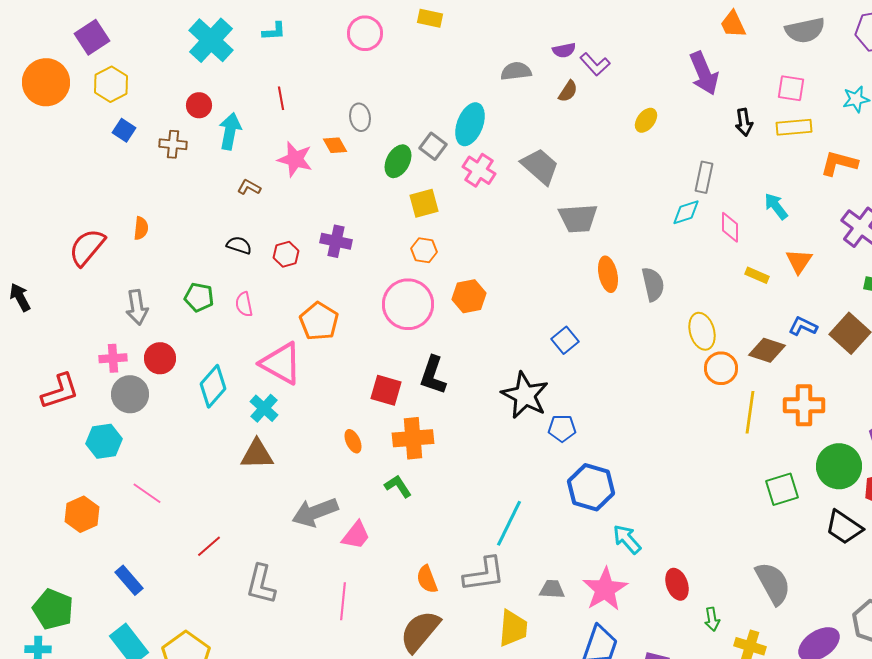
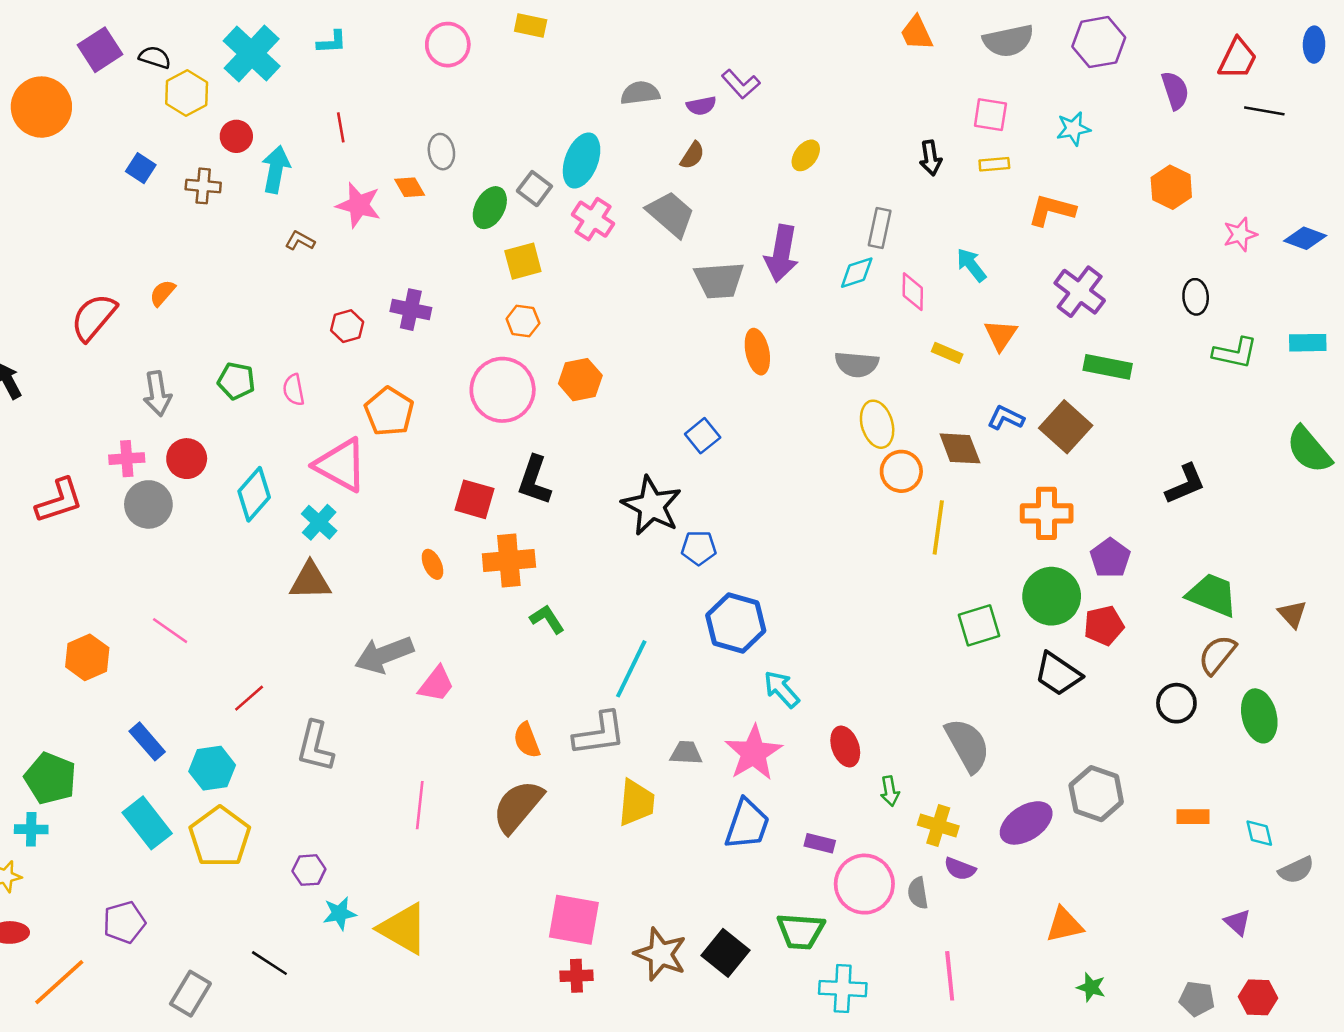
purple semicircle: (564, 50) -> (701, 106), moved
purple arrow: (704, 73) -> (782, 254), moved, turned 33
yellow hexagon: (111, 84) -> (187, 93), moved
brown semicircle: (568, 91) -> (692, 155), moved
yellow rectangle: (794, 127) -> (994, 164), size x0.7
orange semicircle: (141, 228) -> (162, 293), turned -145
black semicircle: (239, 245) -> (155, 57), moved
gray semicircle: (653, 284) -> (857, 364), moved, turned 108
brown diamond: (767, 350) -> (960, 448), turned 51
orange cross: (804, 405) -> (1047, 513), moved
cyan hexagon: (104, 441) -> (212, 768), moved
green L-shape: (398, 486) -> (547, 619), moved
pink line: (343, 601) -> (420, 805), moved

